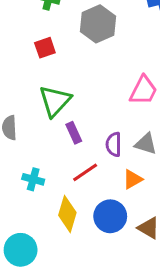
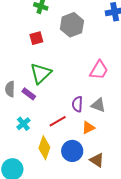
purple rectangle: (74, 133) -> (29, 94), moved, turned -32
cyan cross: (33, 179) -> (23, 124), turned 32

